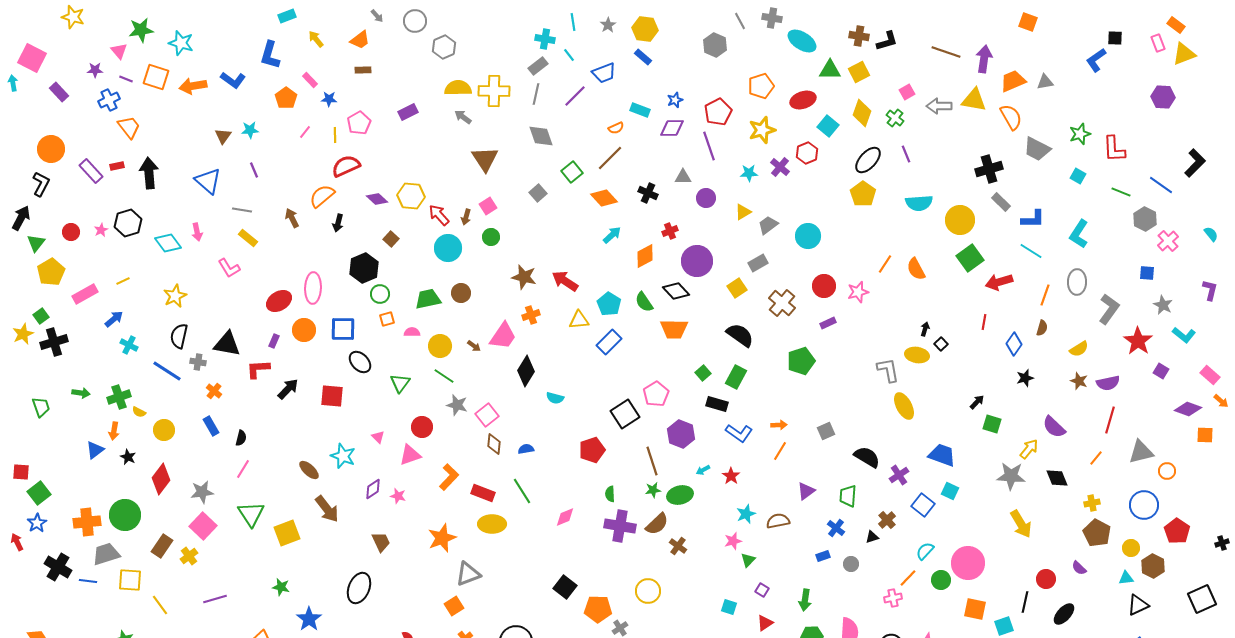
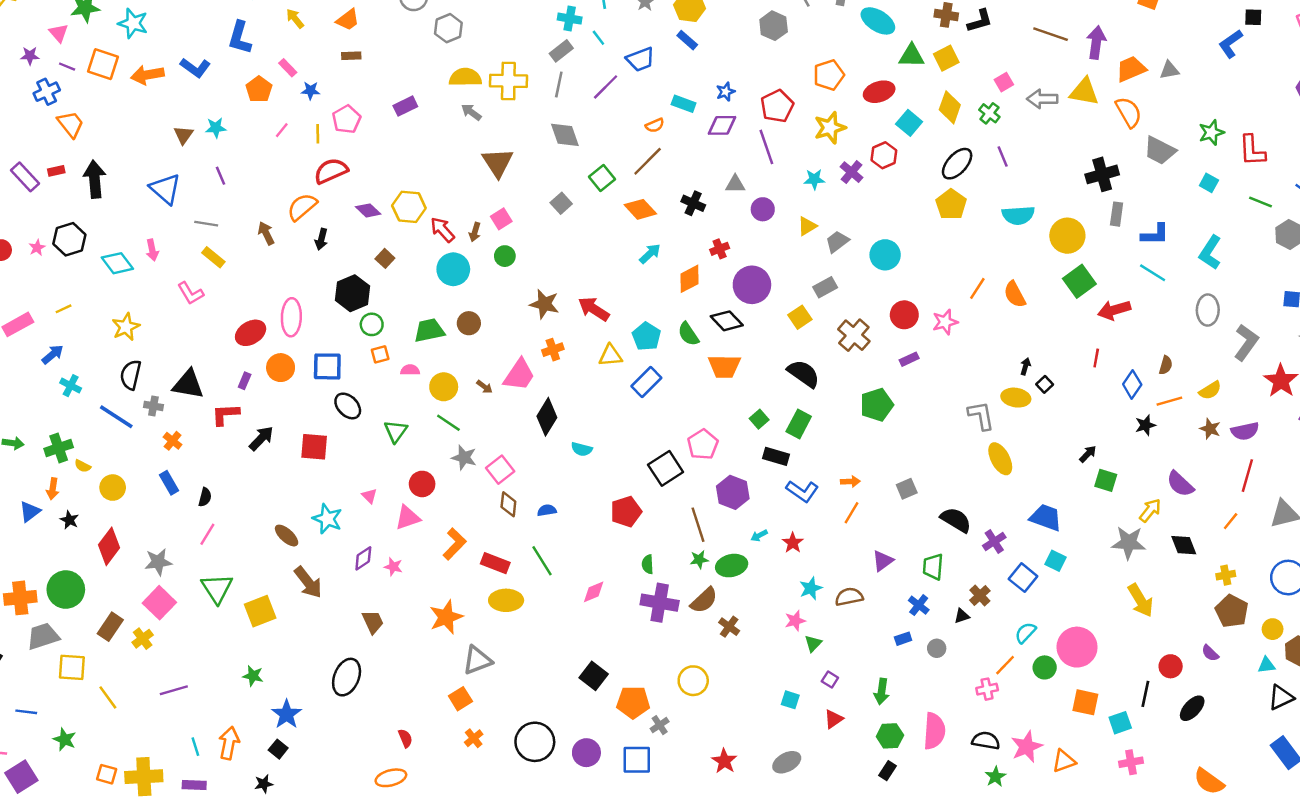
gray rectangle: (1001, 202) -> (1117, 214), turned 54
orange line: (1045, 295) -> (1169, 401), moved, turned 55
blue line: (88, 581) -> (26, 712), moved

